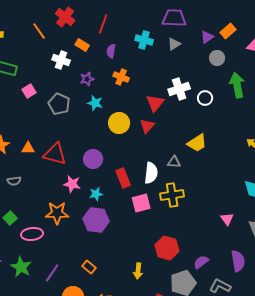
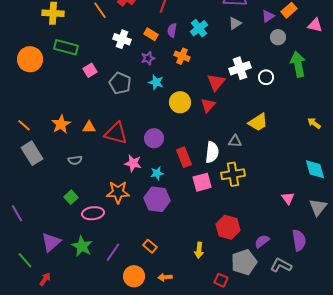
cyan cross: (144, 40) -> (199, 28), moved, turned 36
orange rectangle: (82, 45) -> (151, 34), moved

